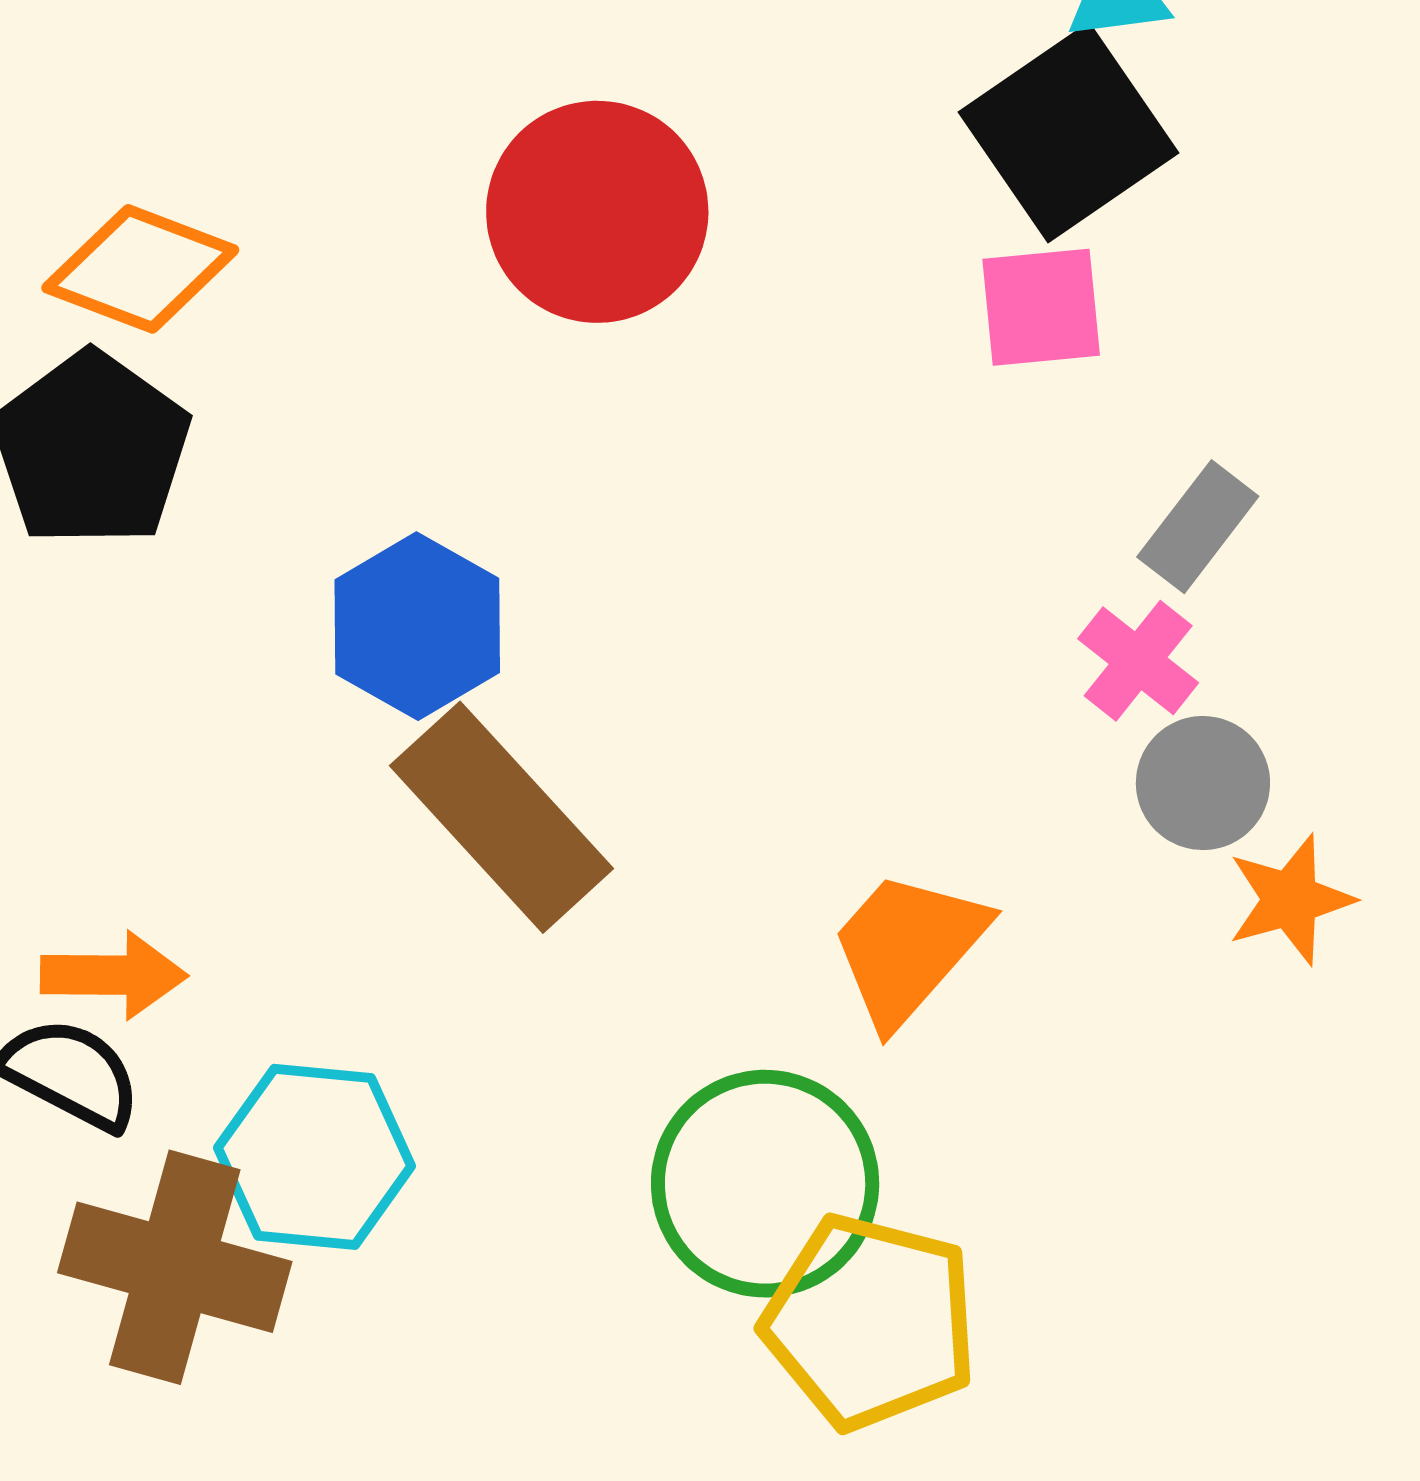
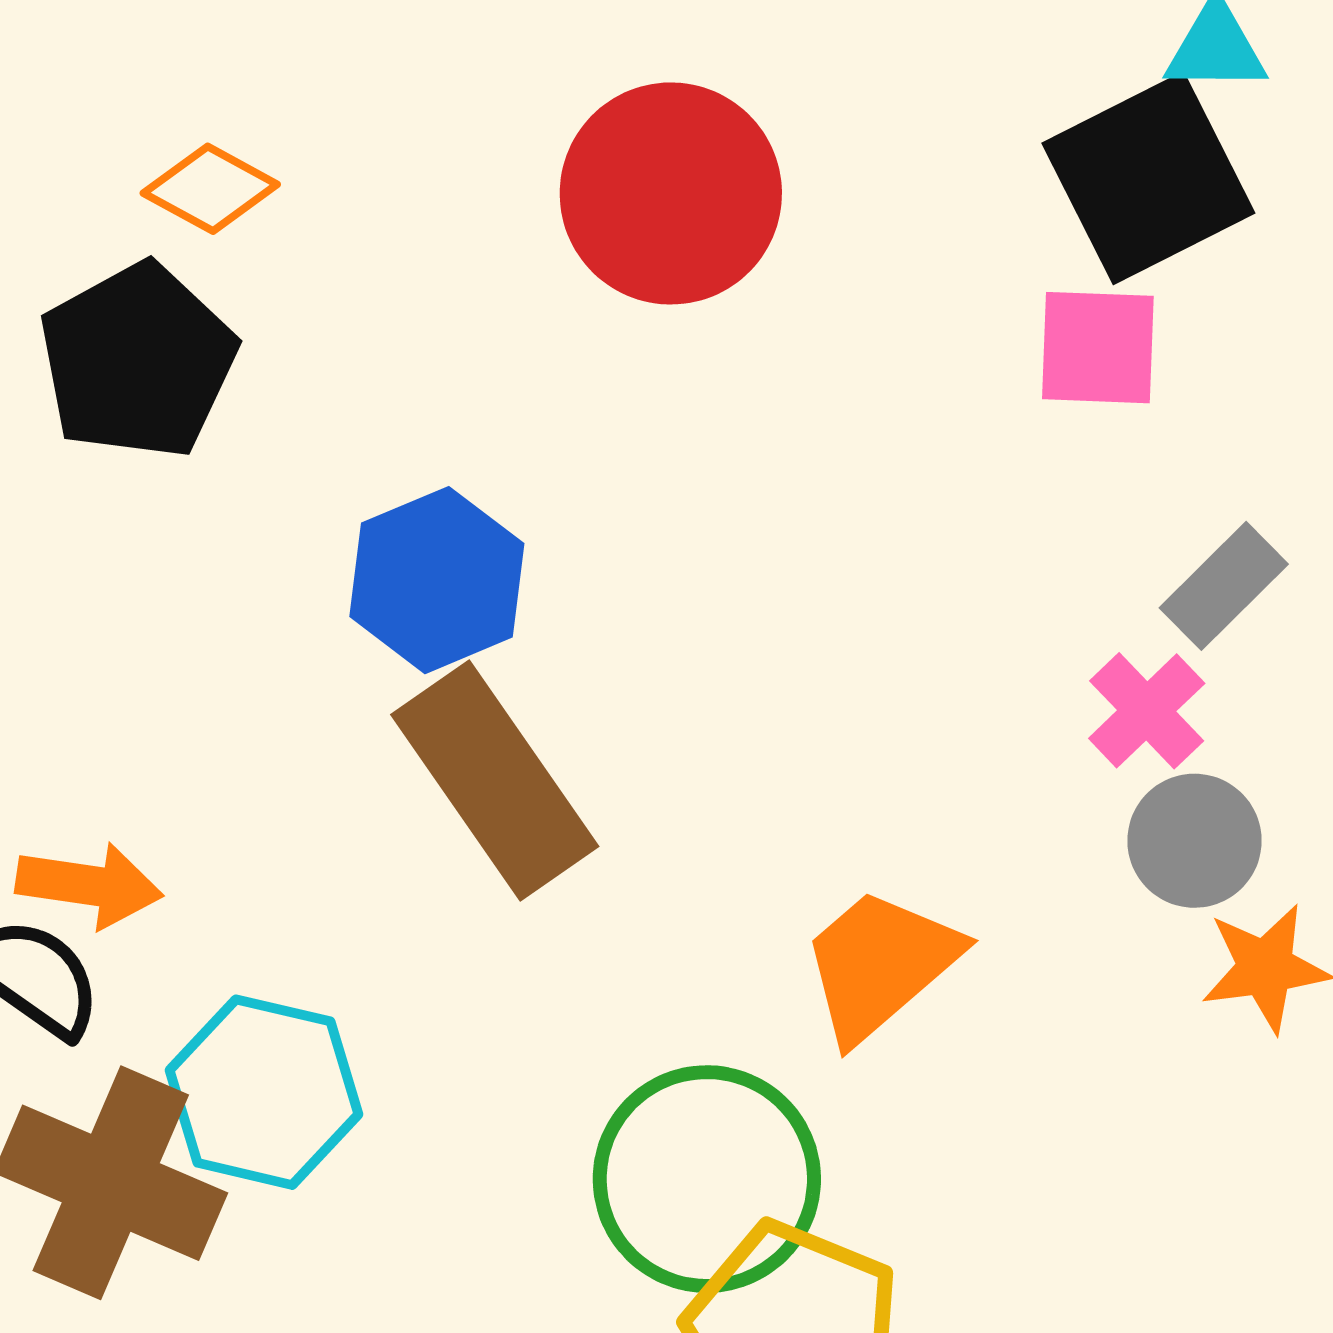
orange diamond: (140, 269) -> (210, 189), size x0.7

